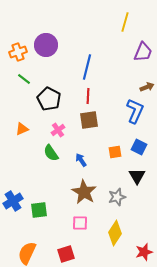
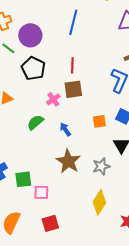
purple circle: (46, 45) -> (30, 35), moved
blue line: (87, 67) -> (73, 22), moved
pink cross: (58, 130) -> (53, 99), moved
green semicircle: (51, 153) -> (35, 122), turned 84
pink square: (80, 223) -> (41, 192), moved

